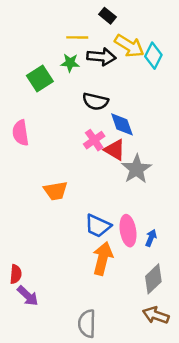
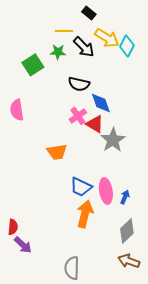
black arrow: (101, 57) -> (84, 47), turned 40
orange trapezoid: (56, 191) -> (57, 152), moved

